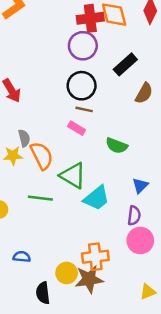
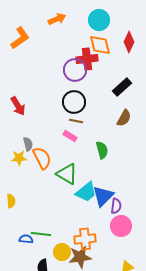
red cross: (90, 18) -> (87, 59), moved
black rectangle: (125, 64) -> (122, 87), moved
brown semicircle: (144, 93) -> (124, 118), moved
green semicircle: (117, 146) -> (102, 150), turned -126
blue triangle: (140, 186) -> (103, 196), moved, size x1.6
green line: (40, 198) -> (41, 234), moved

